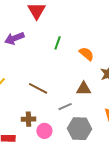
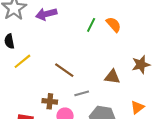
orange semicircle: (87, 54) -> (114, 25), moved
gray line: (65, 107) -> (82, 93), moved

